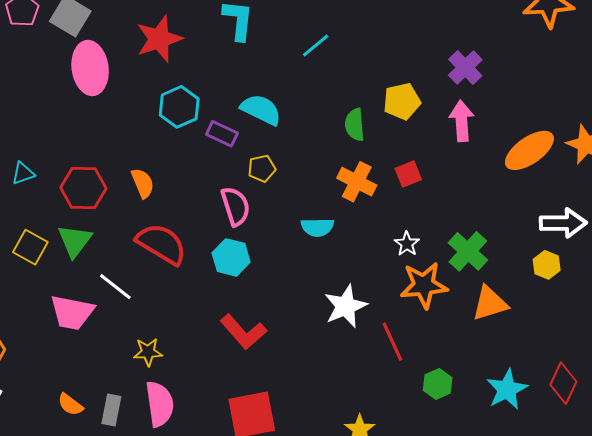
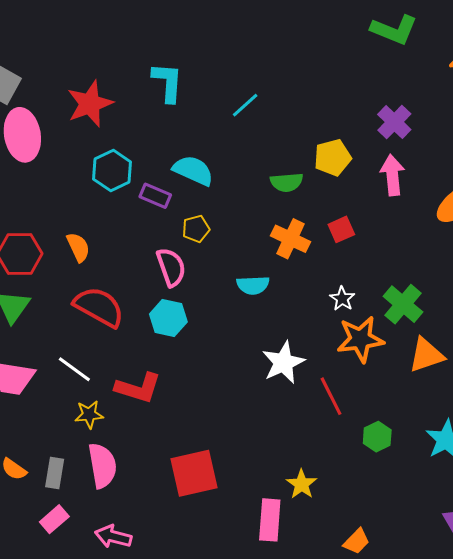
green semicircle: (355, 125) -> (287, 182), turned -88
white line: (115, 287) -> (74, 369), moved
red L-shape: (243, 332) -> (138, 388), moved, turned -30

